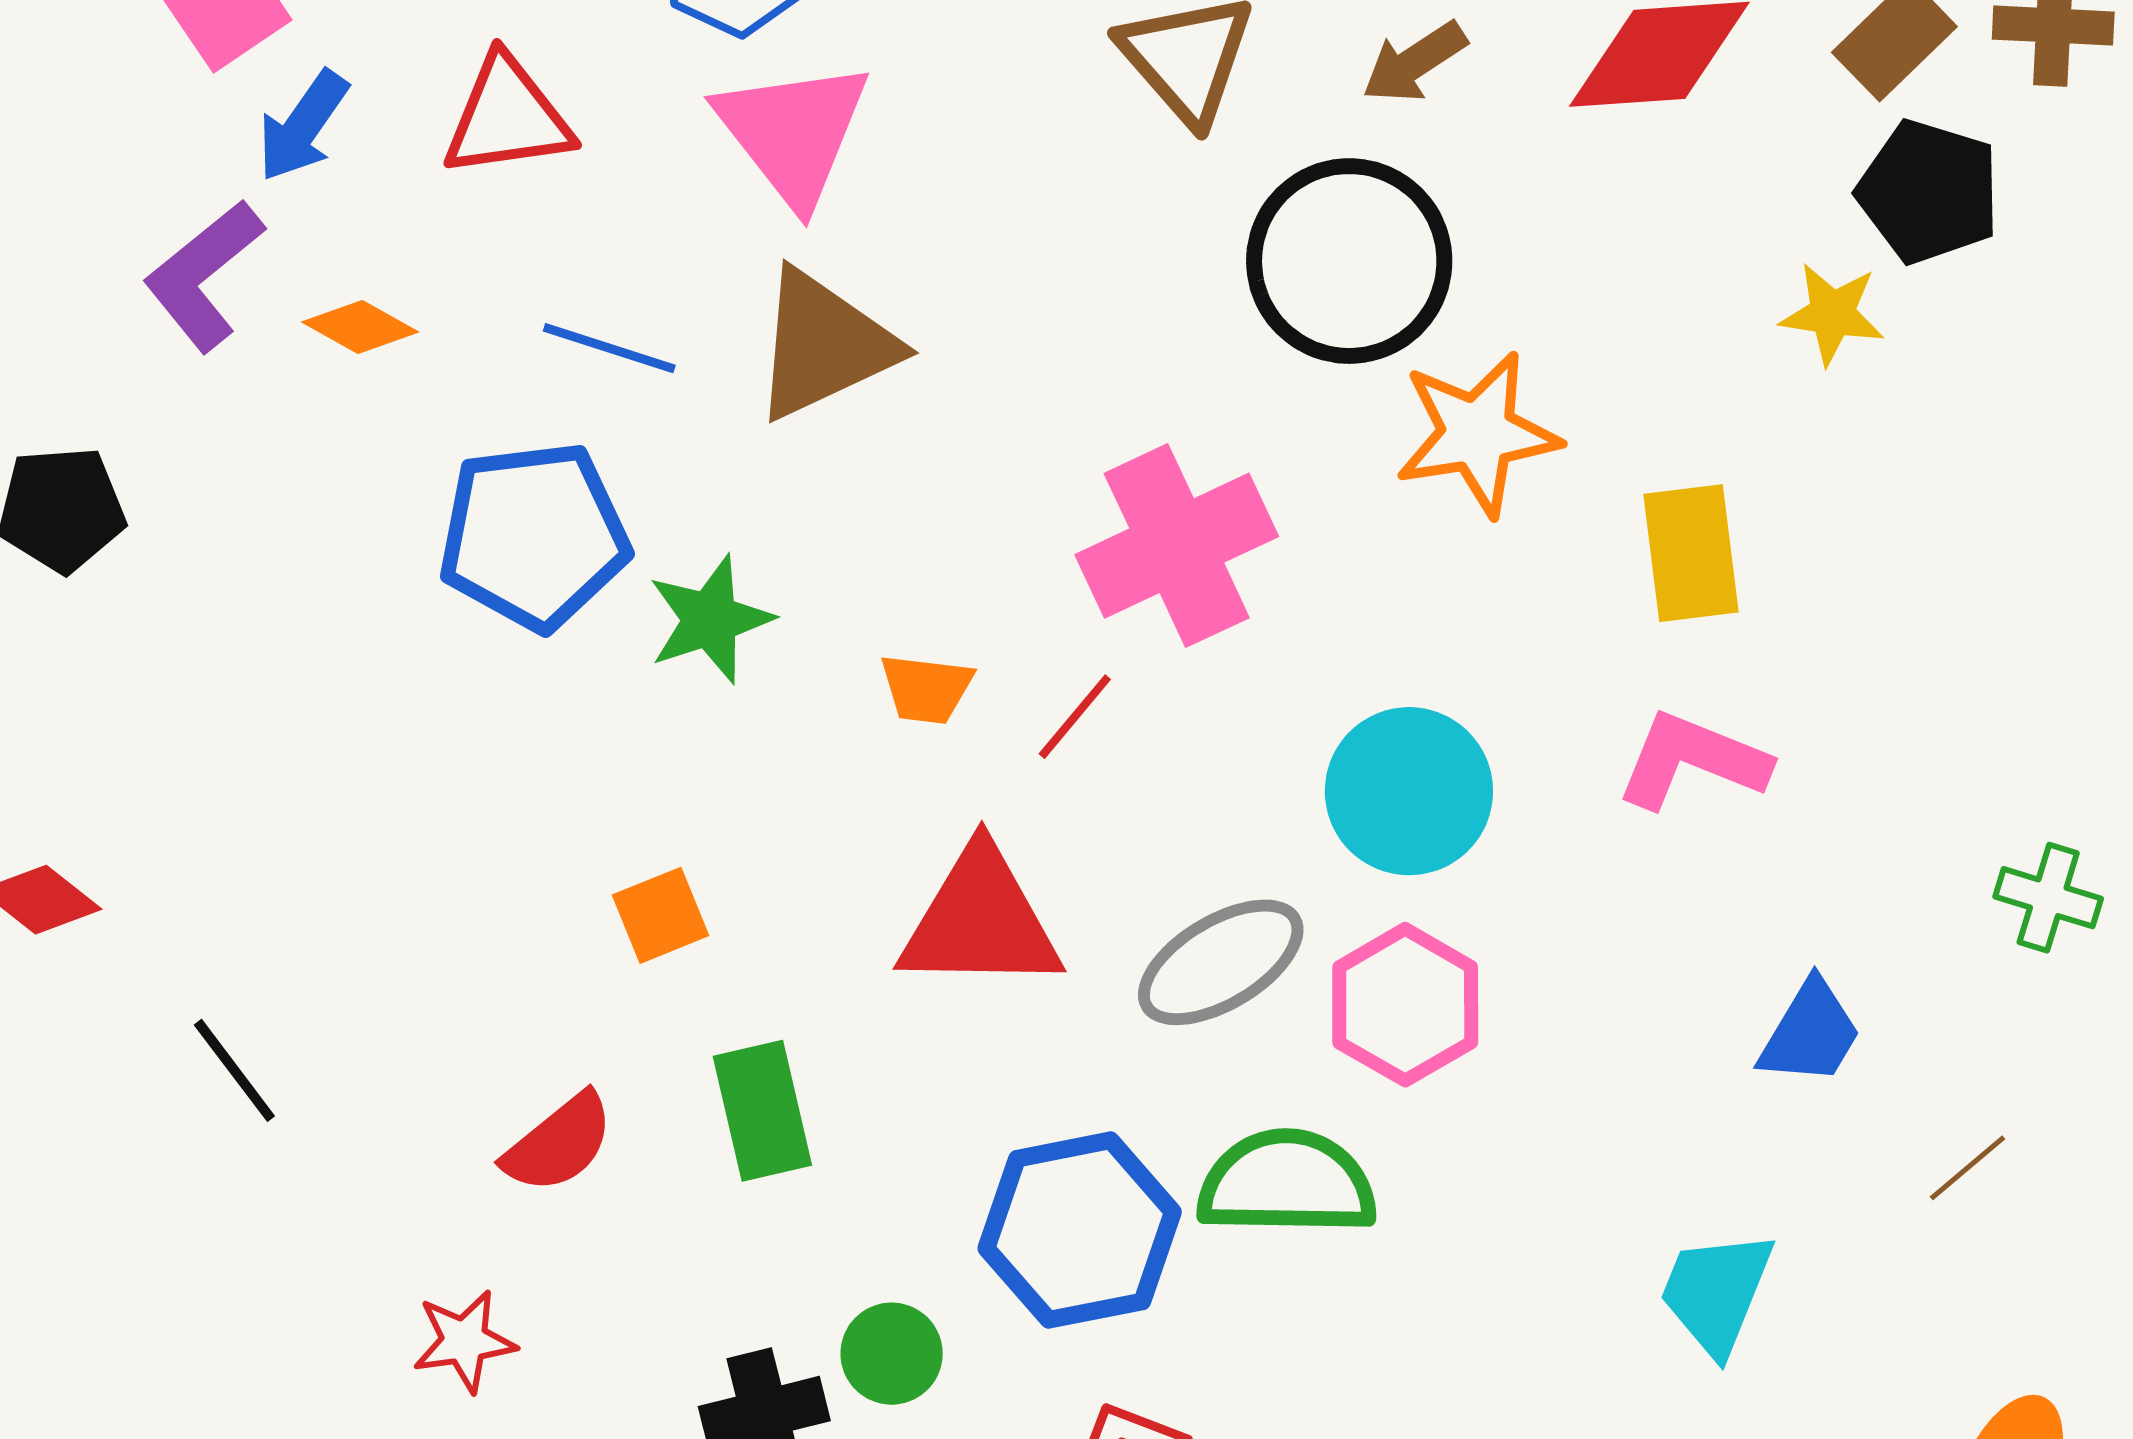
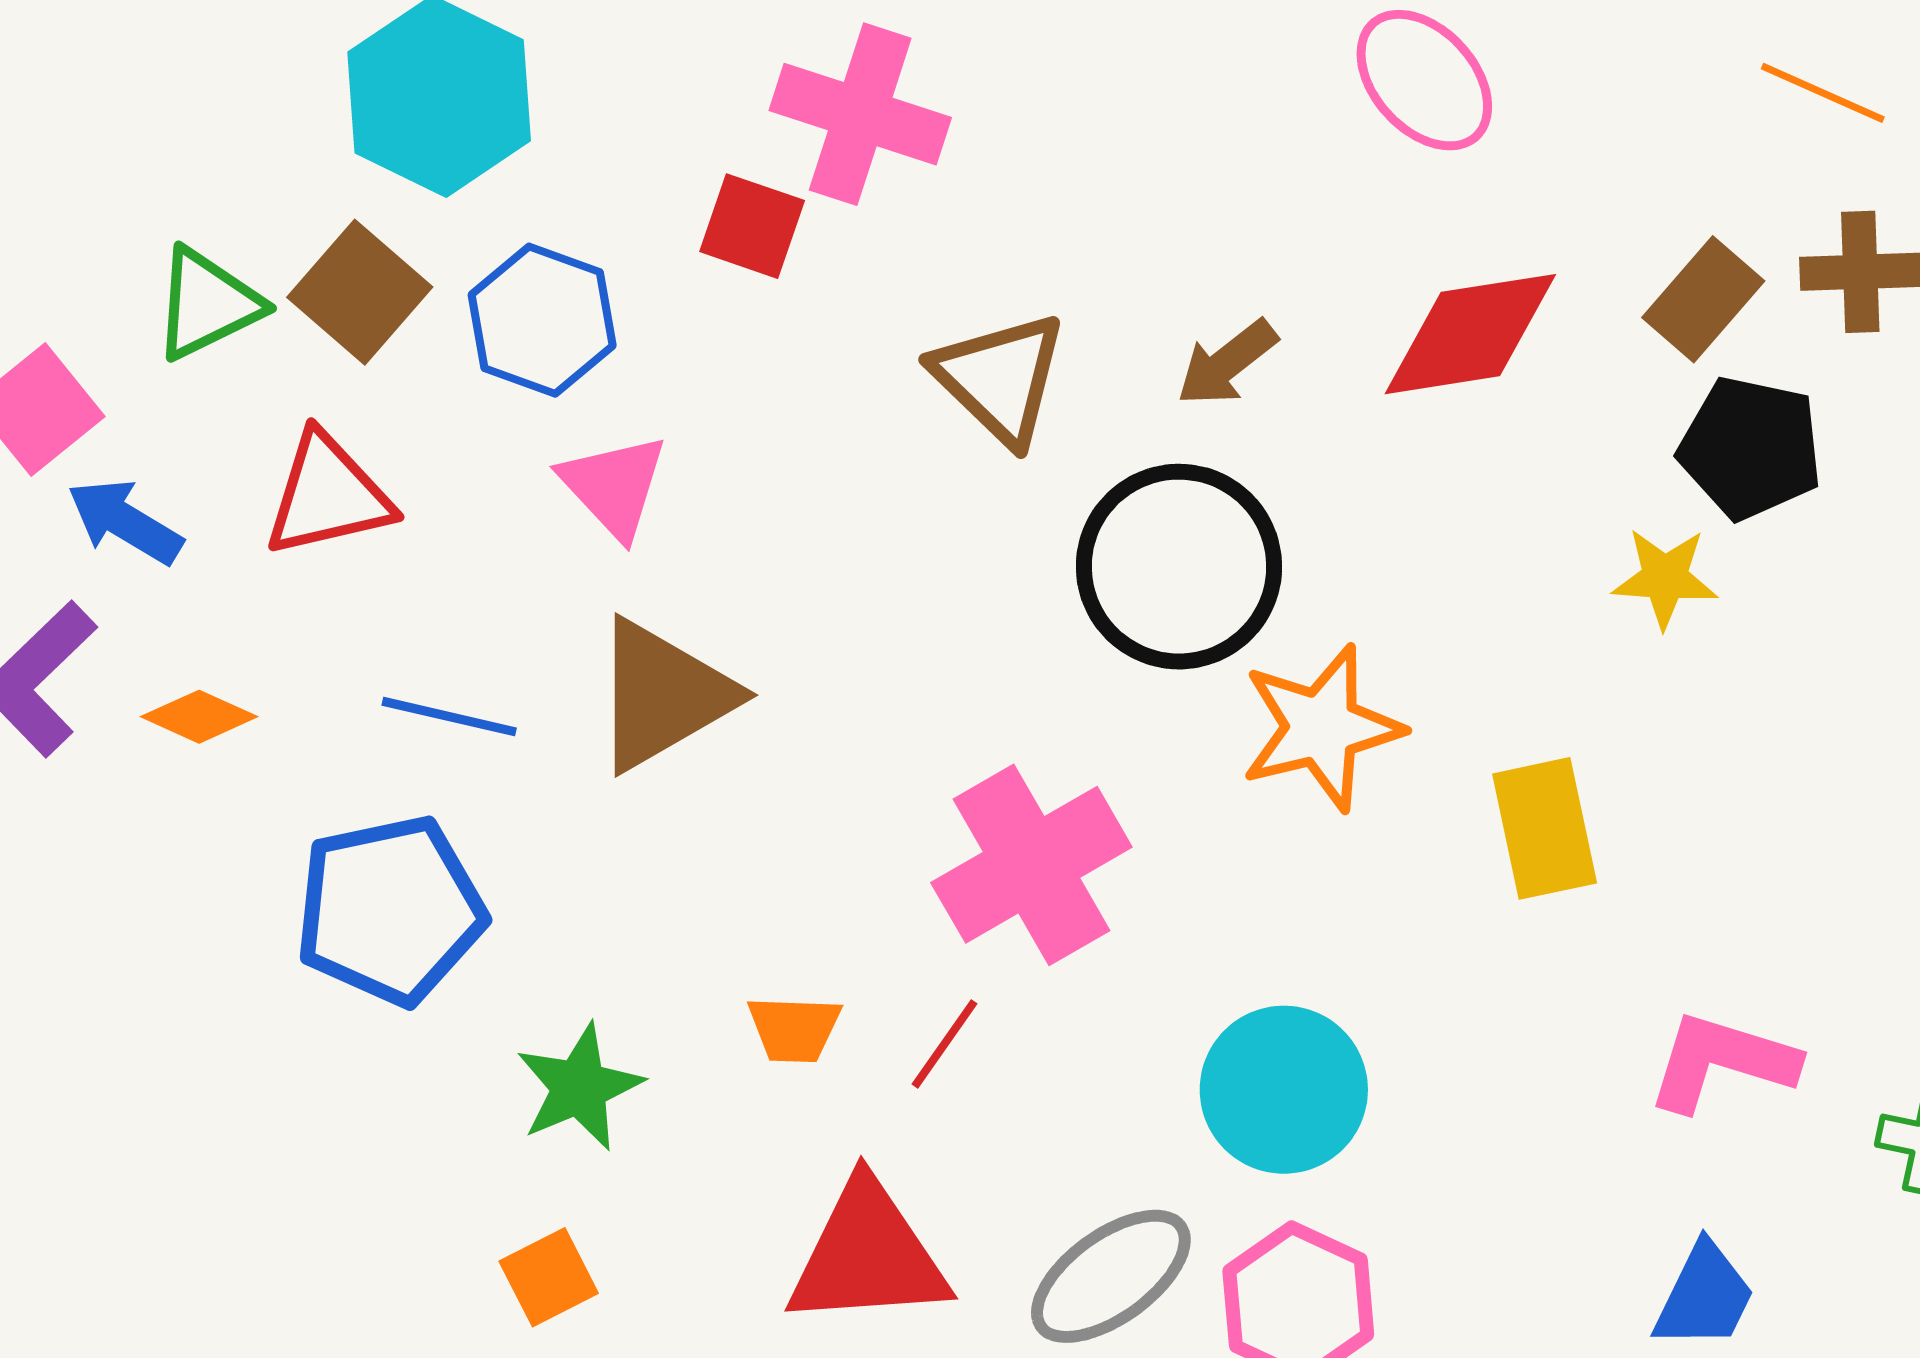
blue arrow: (303, 126) -> (125, 522), turned 91
pink triangle: (793, 132) -> (614, 486), size x0.7
green star: (710, 619) -> (579, 1087), moved
pink L-shape: (1692, 760) -> (1722, 1062), moved

